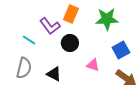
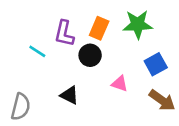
orange rectangle: (71, 14) -> (99, 28), moved
purple L-shape: (50, 26) -> (64, 33), turned 50
gray semicircle: (24, 68) -> (21, 107), moved

